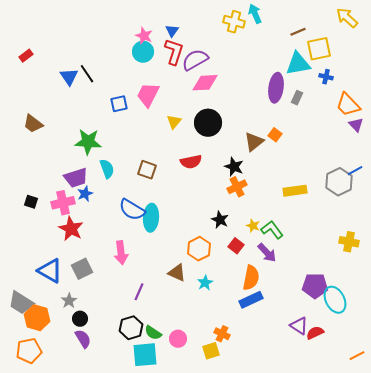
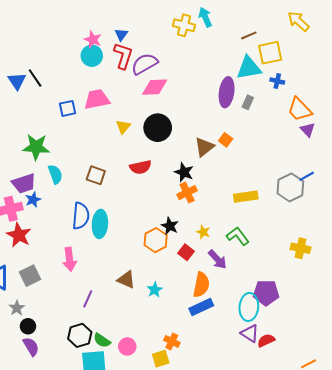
pink trapezoid: (148, 95) -> (97, 99), turned 52
blue semicircle: (132, 210) -> (81, 216), turned -116
green L-shape: (272, 230) -> (238, 236), moved
orange hexagon: (199, 249) -> (156, 240), moved
cyan ellipse: (335, 300) -> (249, 307), moved, turned 32

